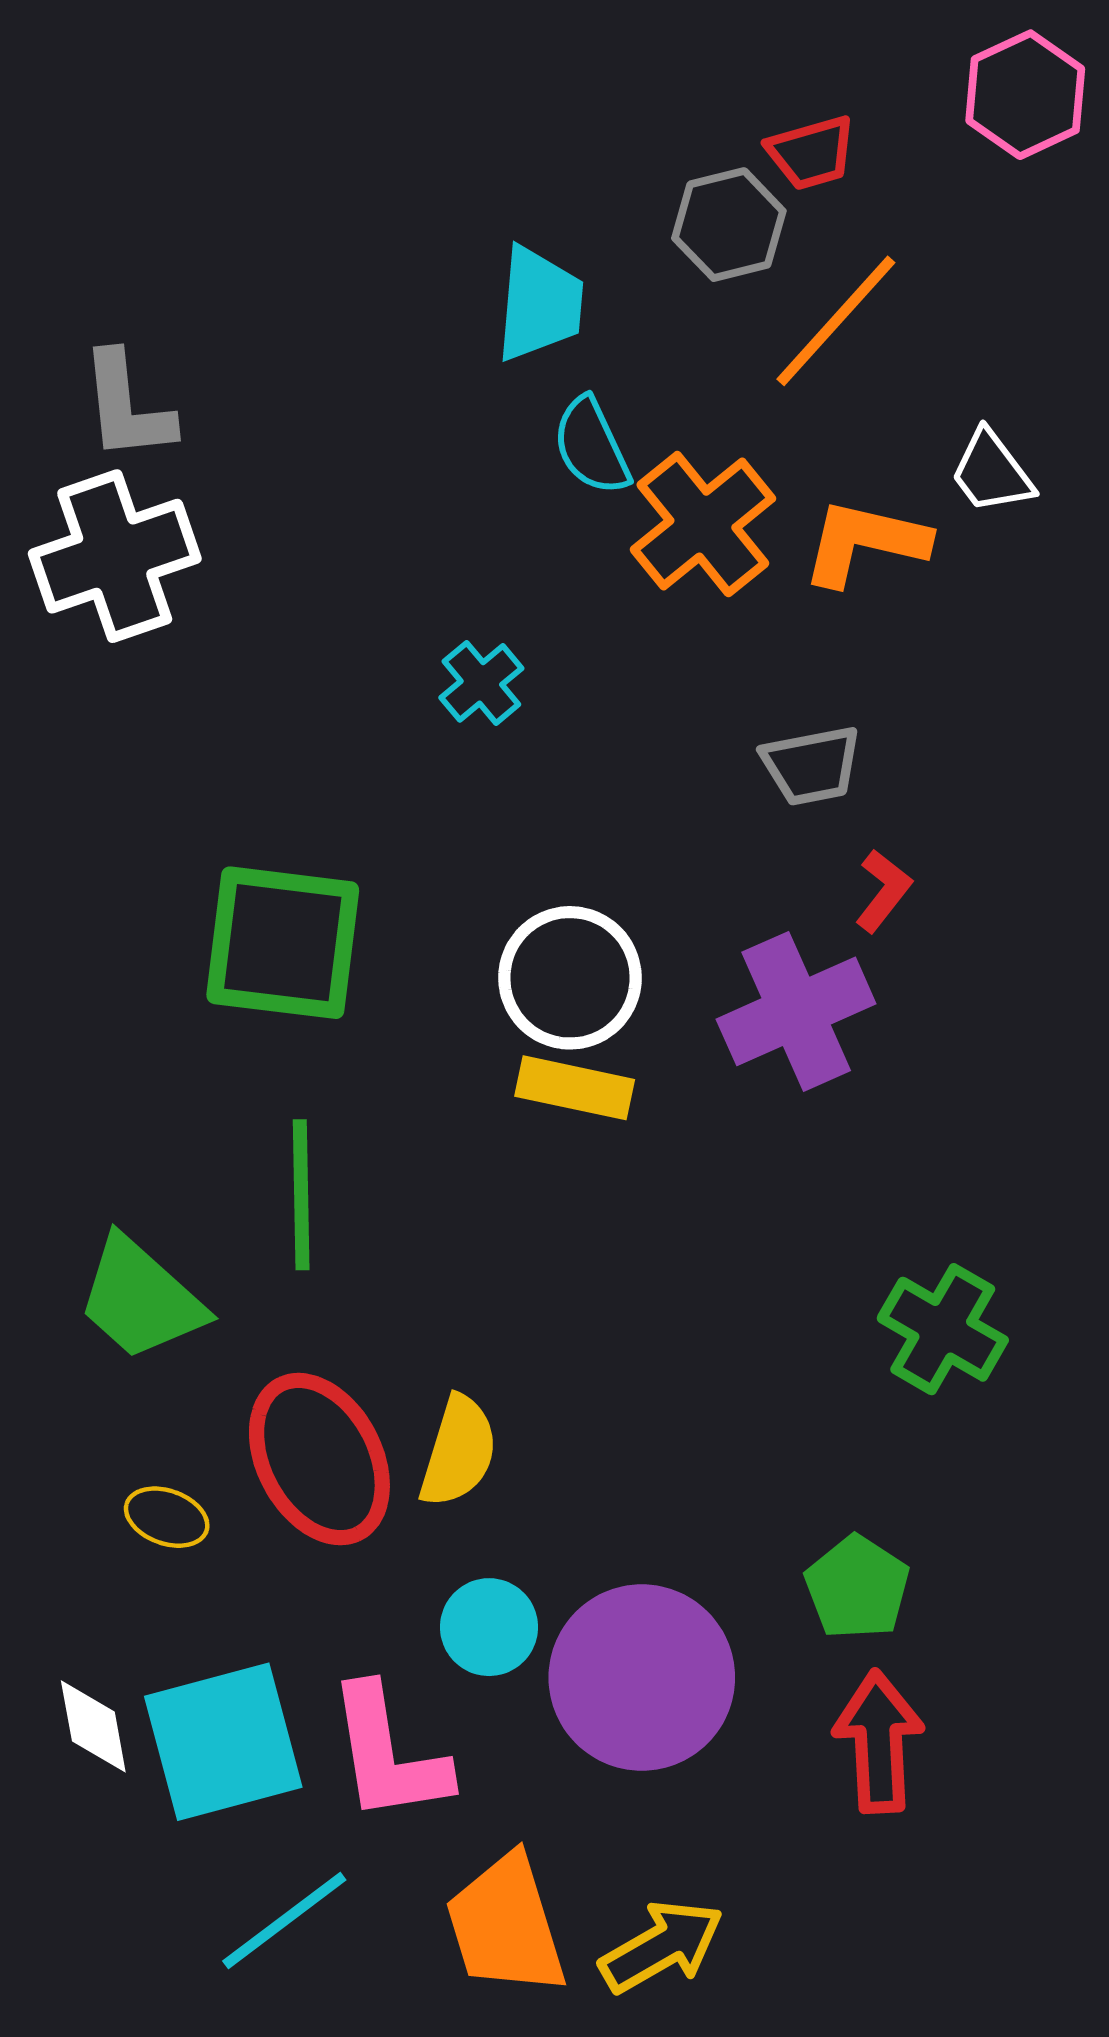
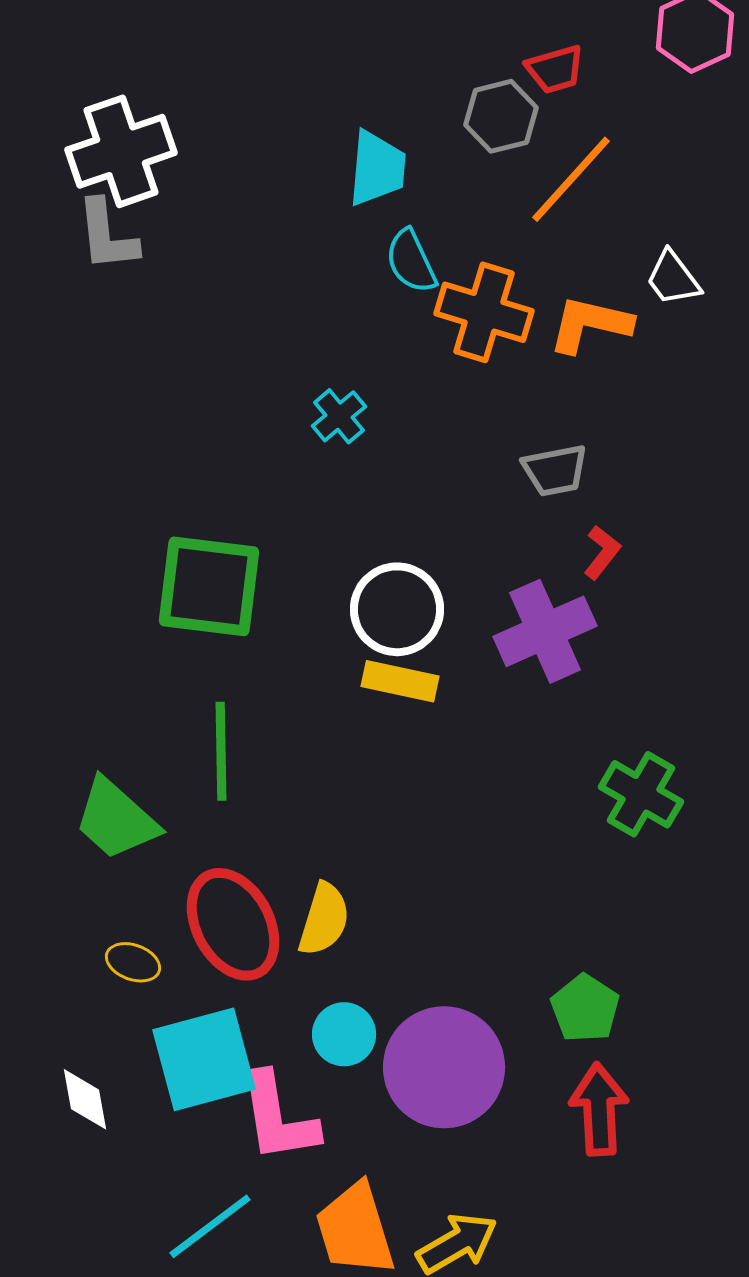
orange cross: (703, 524) -> (484, 312), turned -34
white cross: (115, 556) -> (121, 151), moved
green cross: (943, 1329) -> (641, 794), moved
cyan square: (223, 1742) -> (204, 1059), moved

